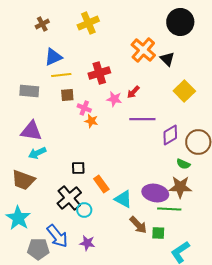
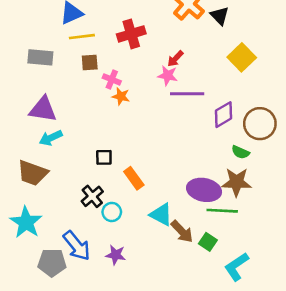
pink star: (114, 99) -> (168, 76), moved
black cross: (69, 198) -> (92, 196), size x0.7
cyan triangle: (123, 199) -> (161, 215), moved
green square: (158, 233) -> (208, 242), turned 32

